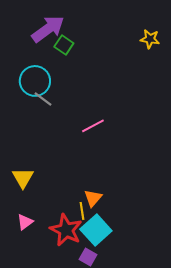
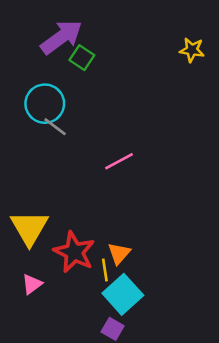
yellow triangle: (23, 178) -> (29, 228), size x1.4
red star: (66, 230) -> (74, 252), moved

